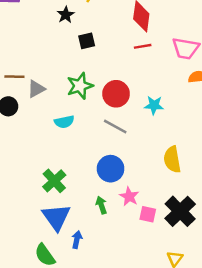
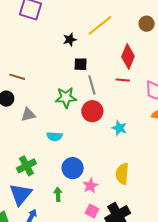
gray triangle: (36, 89) -> (28, 115), moved
cyan semicircle: (64, 122) -> (55, 136), moved
gray line: (115, 127) -> (92, 85), moved, turned 30
pink star: (129, 196) -> (90, 186), moved

